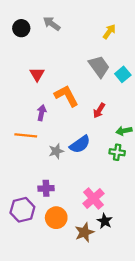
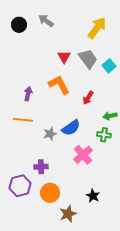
yellow arrow: (109, 32) -> (97, 28), size x1.6
red triangle: (37, 74) -> (64, 57), moved
purple arrow: (42, 113) -> (28, 94), moved
pink cross: (93, 198) -> (83, 155), moved
brown star: (84, 232) -> (68, 214), moved

